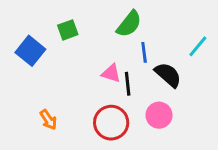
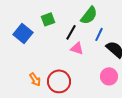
blue line: (144, 52) -> (99, 34), turned 32
black line: (128, 84) -> (71, 32), moved, turned 35
red circle: (111, 123) -> (59, 81), moved

